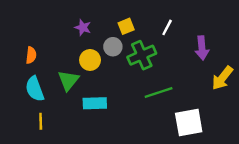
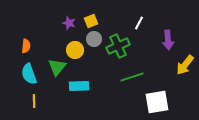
yellow square: (126, 26) -> (91, 21), moved

